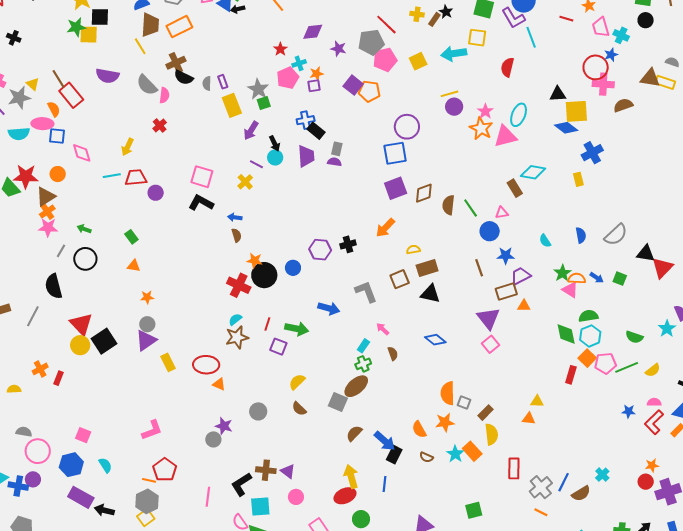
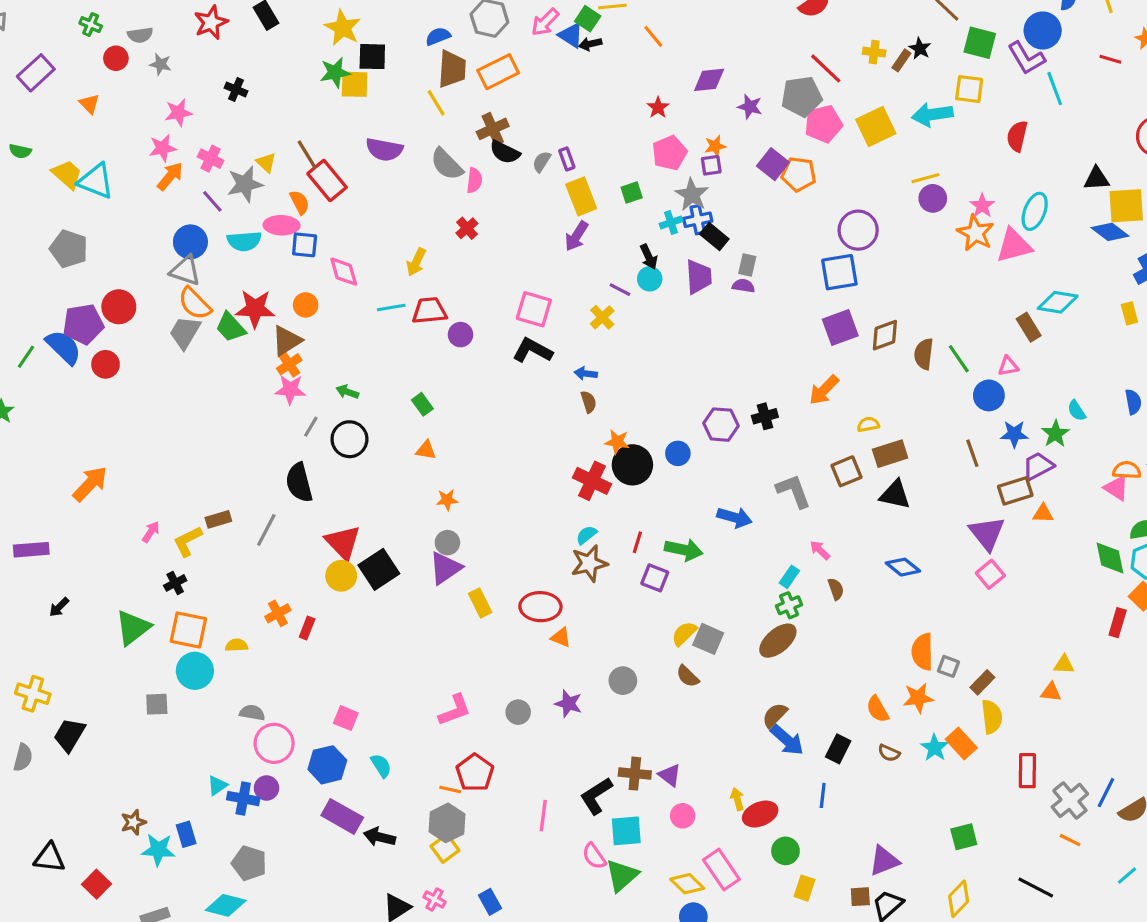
yellow square: (418, 61) -> (876, 126), size x1.4
cyan cross: (299, 63) -> (671, 222), moved
gray semicircle: (207, 83) -> (542, 162), turned 32
gray star: (258, 89) -> (692, 195), moved
purple arrow: (251, 131) -> (577, 236), moved
green star: (562, 273) -> (1055, 434), moved
gray square: (338, 402) -> (708, 639), moved
gray circle: (213, 439) -> (518, 712), moved
blue arrow: (385, 441) -> (787, 740), moved
yellow arrow: (351, 476) -> (737, 799), moved, size x0.6

